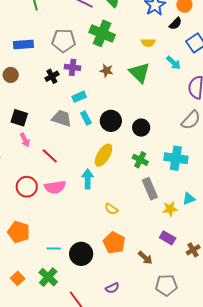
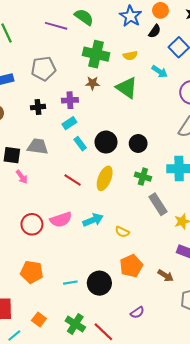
green cross: (102, 33) -> (96, 54), moved
purple cross: (73, 67) -> (70, 100), moved
brown star: (106, 71) -> (92, 83), moved
black cross: (52, 76) -> (38, 107), turned 32
gray trapezoid: (62, 118) -> (38, 146), moved
red line: (50, 156) -> (73, 180), moved
cyan arrow: (88, 179) -> (93, 220), moved, turned 78
orange pentagon: (114, 243) -> (131, 266), turned 30
green cross: (48, 277) -> (75, 324), moved

